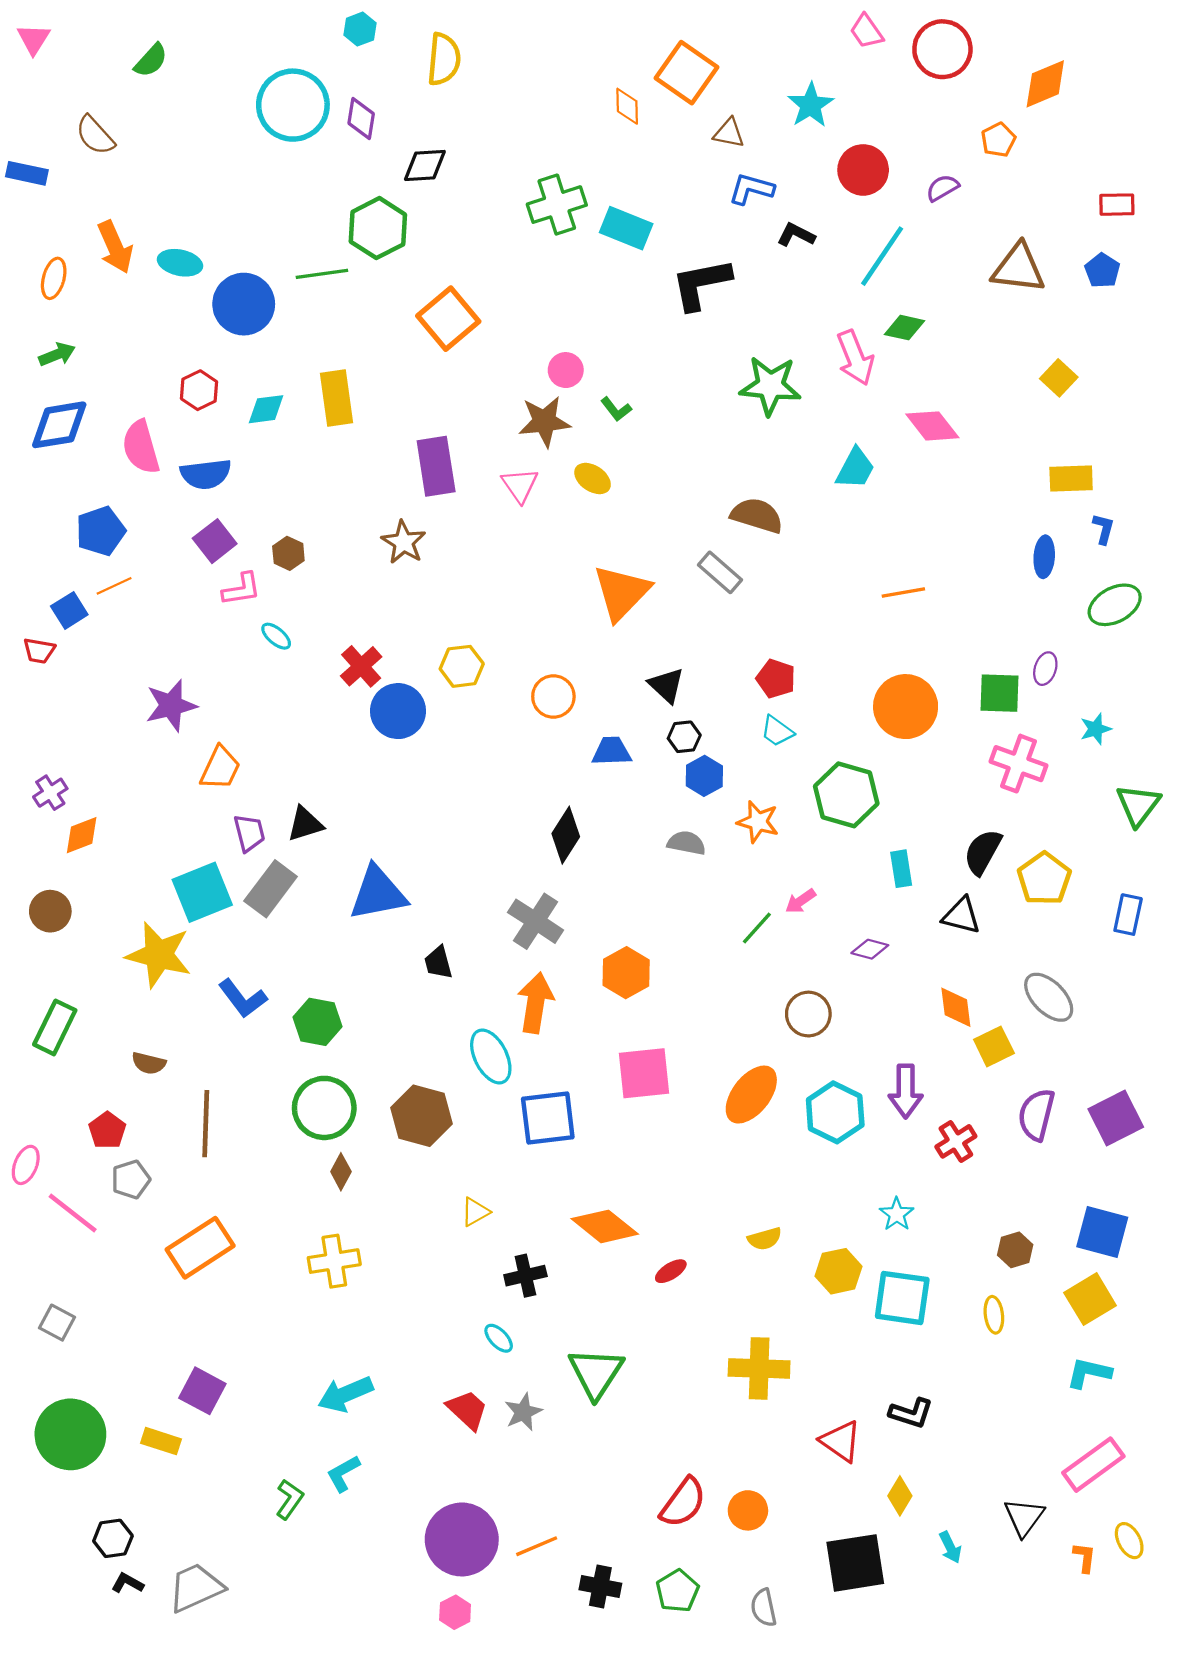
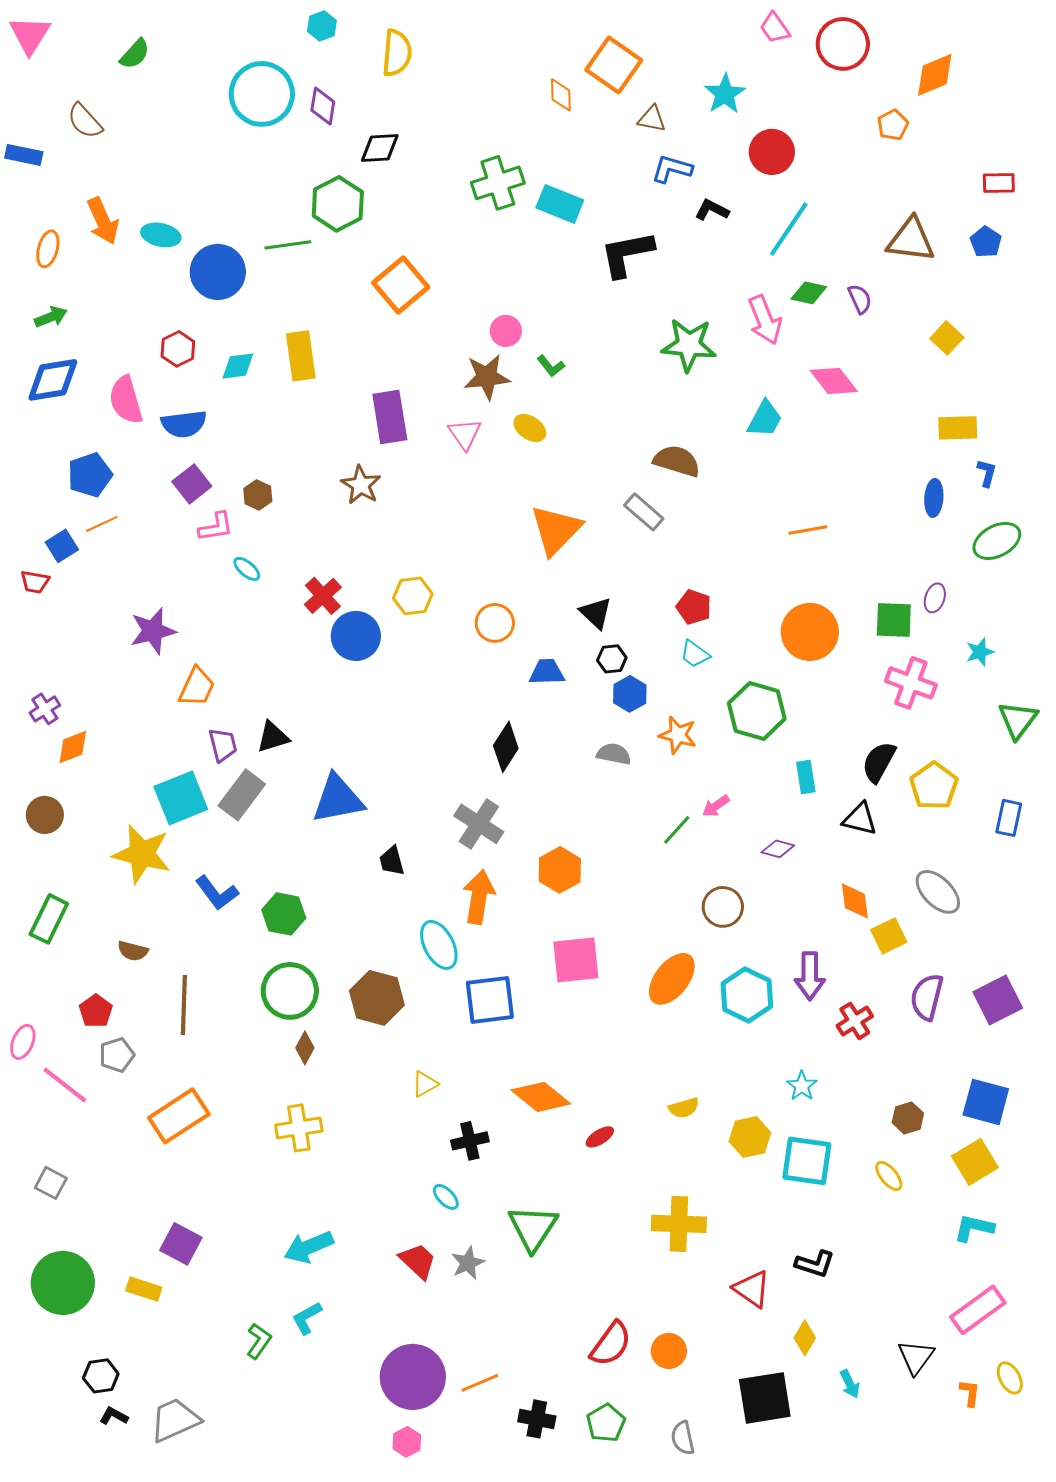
pink triangle: (34, 39) -> (30, 35), size x1.4
purple semicircle: (942, 188) -> (860, 299), moved, turned 96
yellow ellipse: (994, 1315) -> (889, 1176), turned -32

